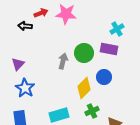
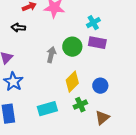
black arrow: (25, 26) -> (18, 28), moved
cyan cross: (117, 29) -> (93, 23), moved
blue circle: (104, 77) -> (100, 86), moved

